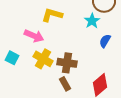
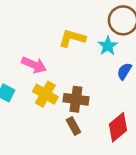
yellow L-shape: (52, 15) -> (72, 38), moved

